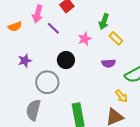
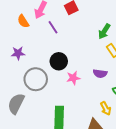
orange semicircle: (15, 27) -> (23, 21), moved, turned 64
pink star: (85, 39) -> (73, 78), moved

